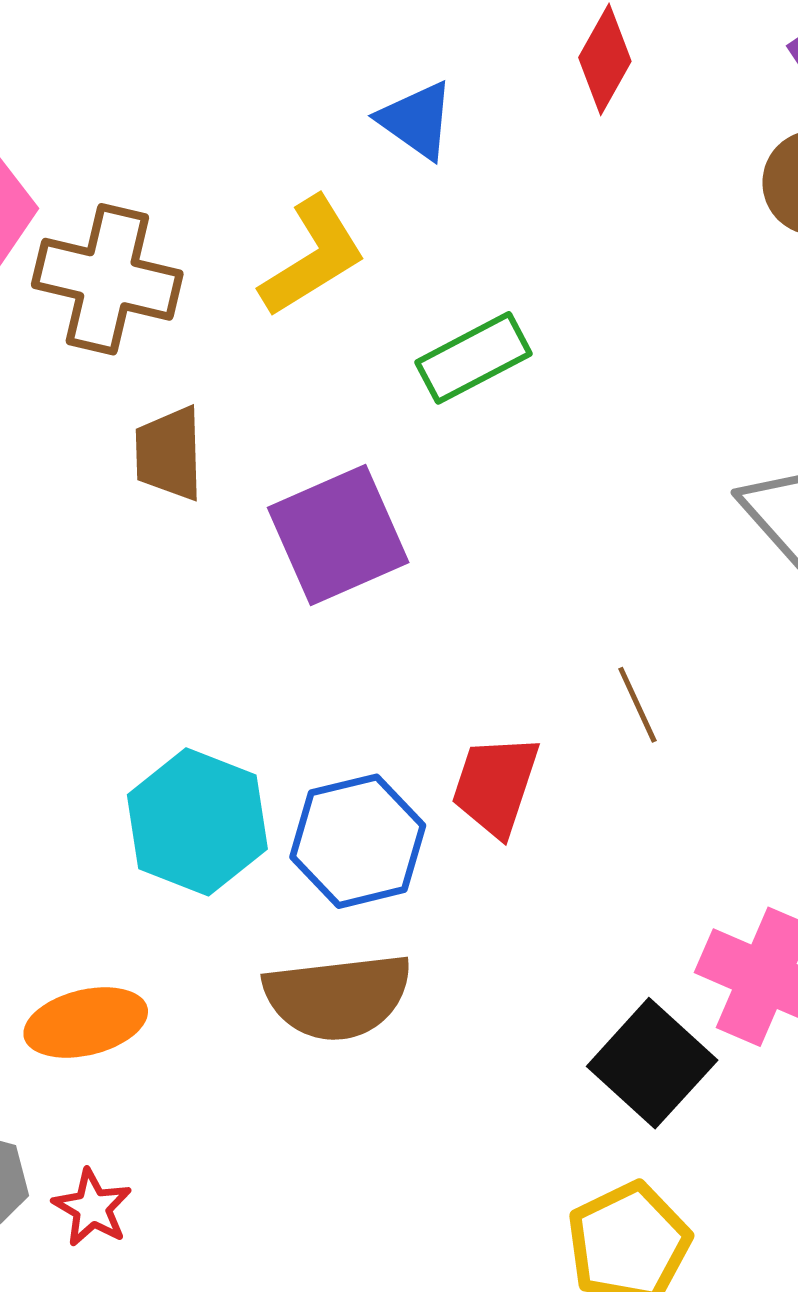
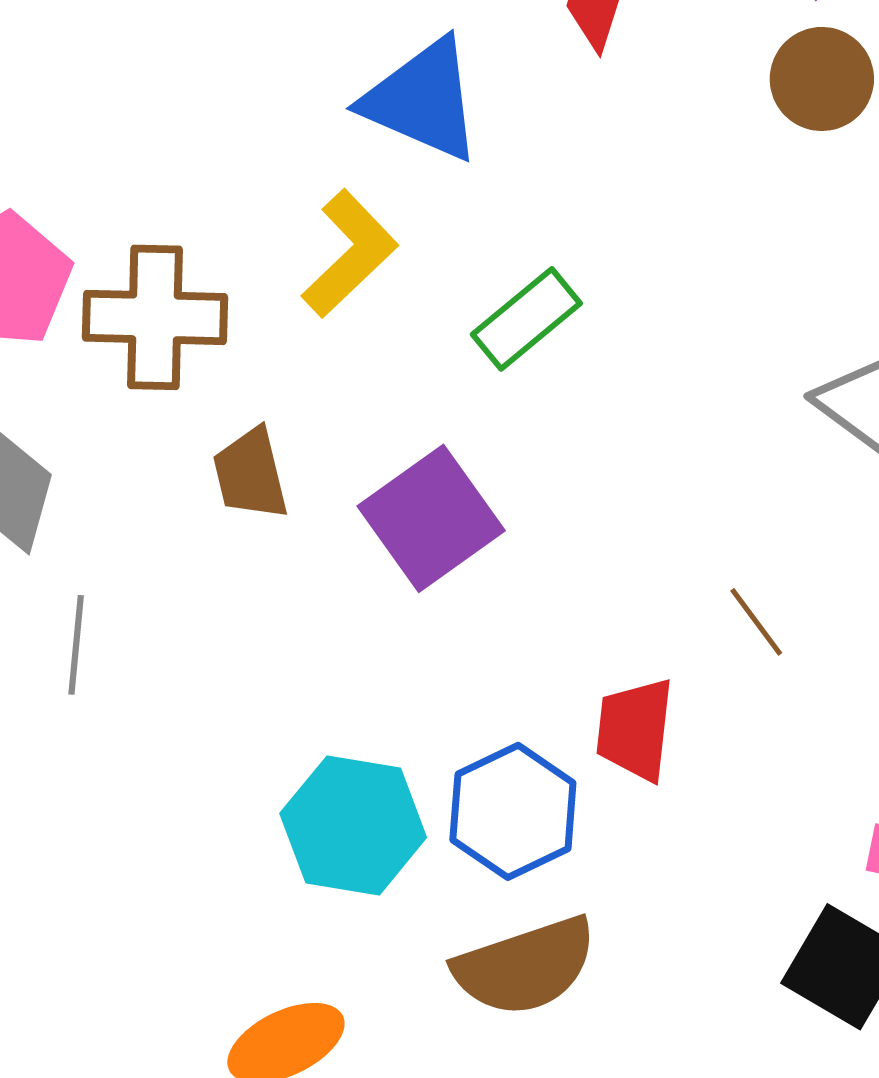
blue triangle: (417, 120) -> (422, 100), size x1.6

